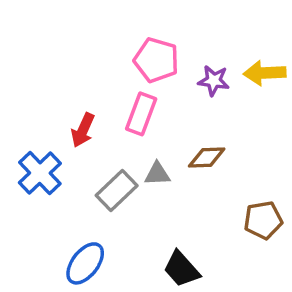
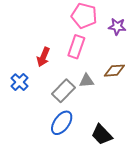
blue cross: (40, 173) -> (19, 82), size x0.7
blue ellipse: (85, 263) -> (62, 123), moved

